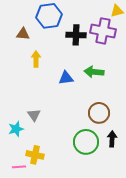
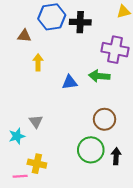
purple cross: (103, 31) -> (115, 50), moved
black cross: (76, 35) -> (80, 22), moved
black arrow: (112, 139) -> (116, 156), moved

